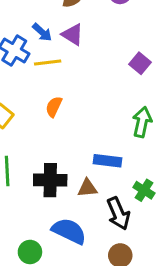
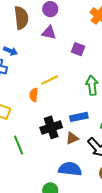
purple triangle: (73, 34) -> (49, 33), moved
yellow line: (48, 62) -> (50, 80), moved
black cross: (50, 180) -> (51, 127), moved

